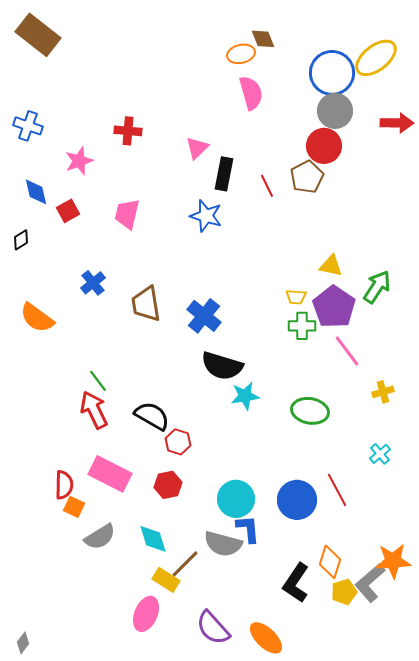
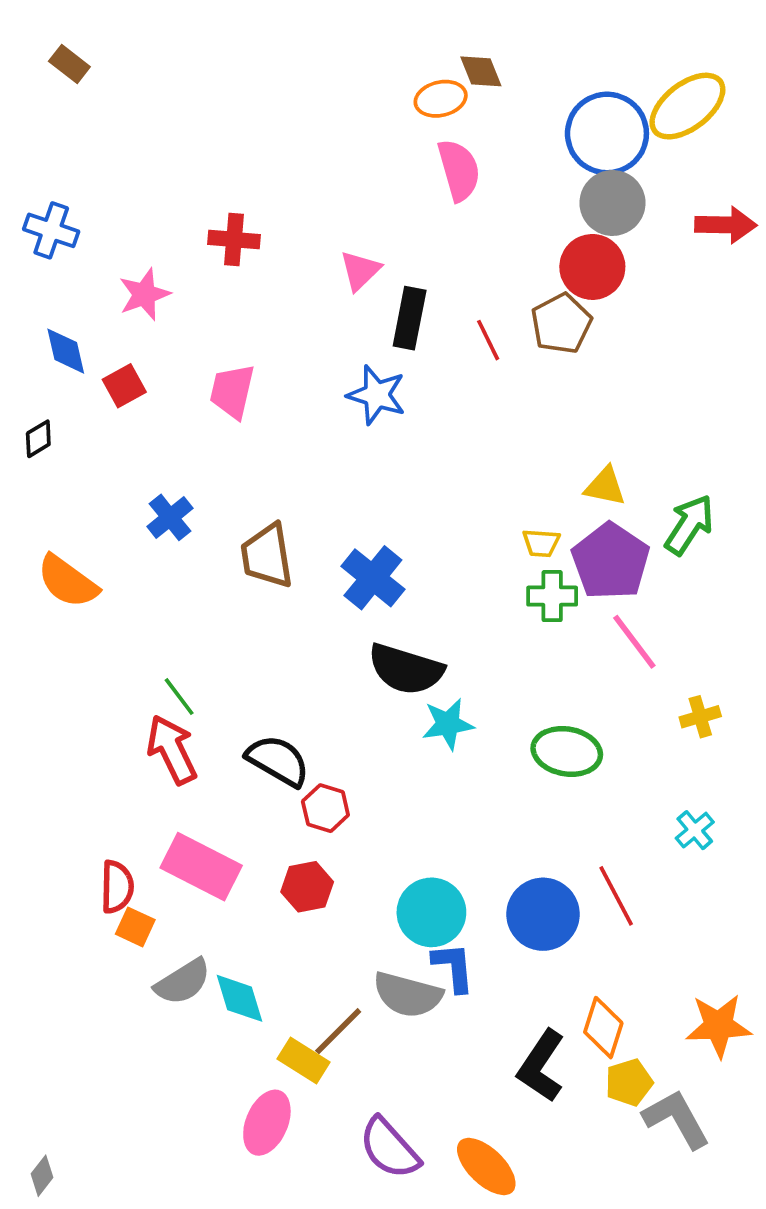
brown rectangle: (38, 35) -> (69, 64), size x0.5
cyan diamond: (153, 539) -> (239, 998), moved
gray L-shape: (370, 583) -> (676, 1119), moved, turned 102

